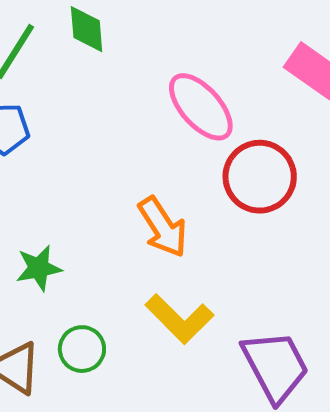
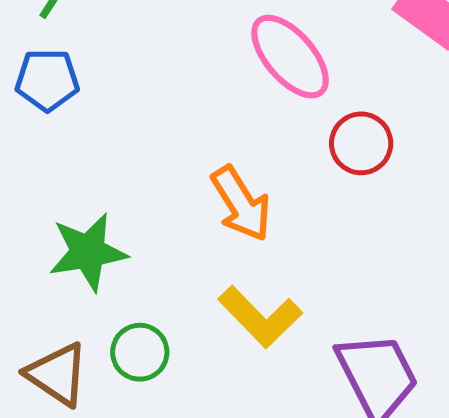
red circle: (260, 177) -> (361, 143), size x0.7
green star: (39, 268) -> (88, 252), size x1.4

